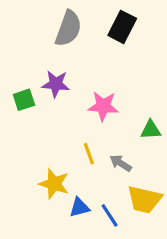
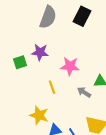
yellow line: (89, 154) -> (52, 87), moved
gray arrow: (121, 163) -> (84, 92), moved

